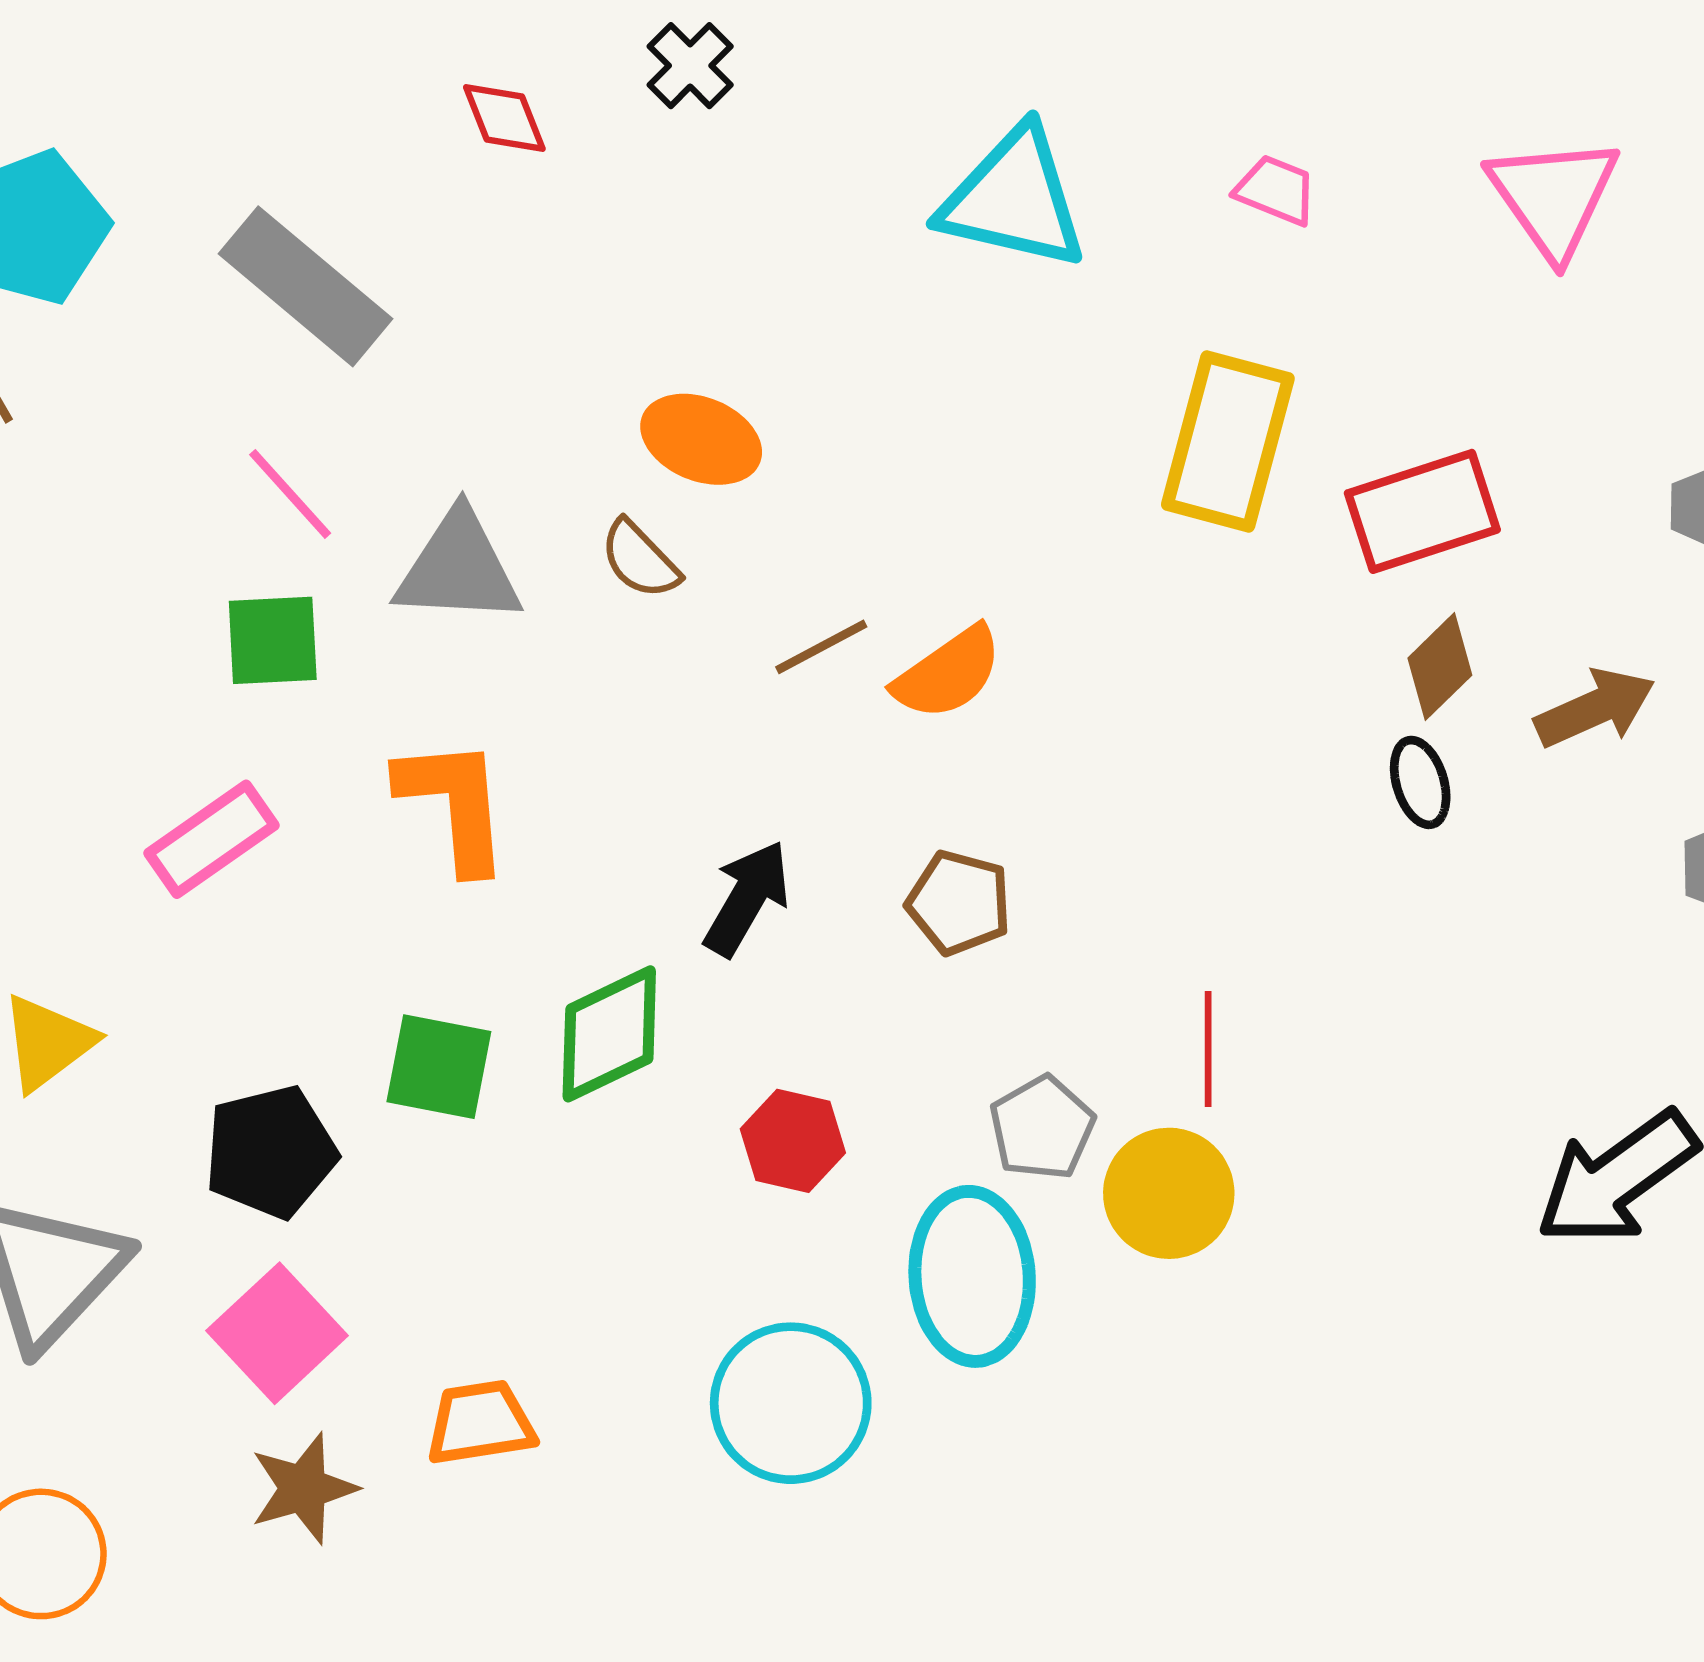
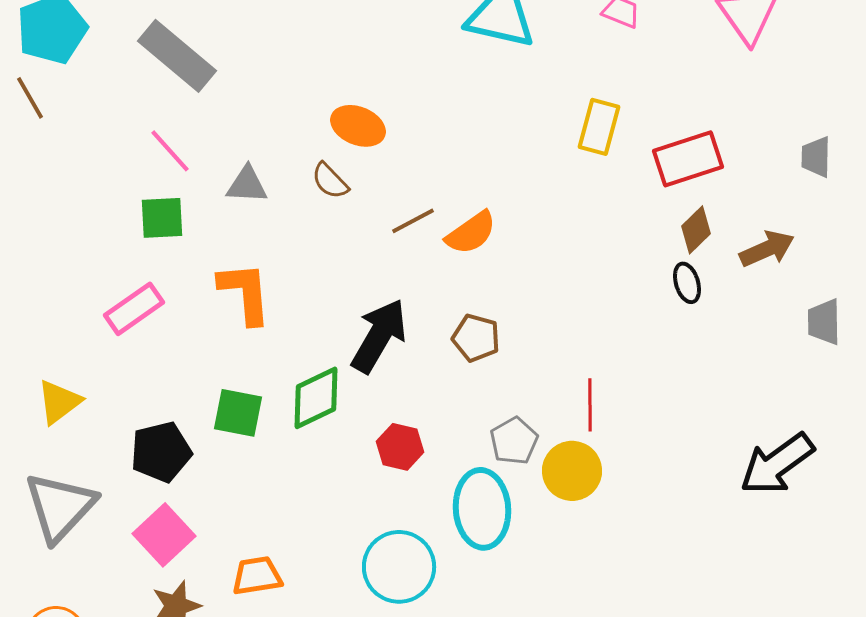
yellow rectangle: (1228, 441) -> (599, 127), size x0.7
gray triangle: (458, 568) -> (247, 185), size x0.7
black arrow: (747, 898) -> (379, 336), size x1.4

